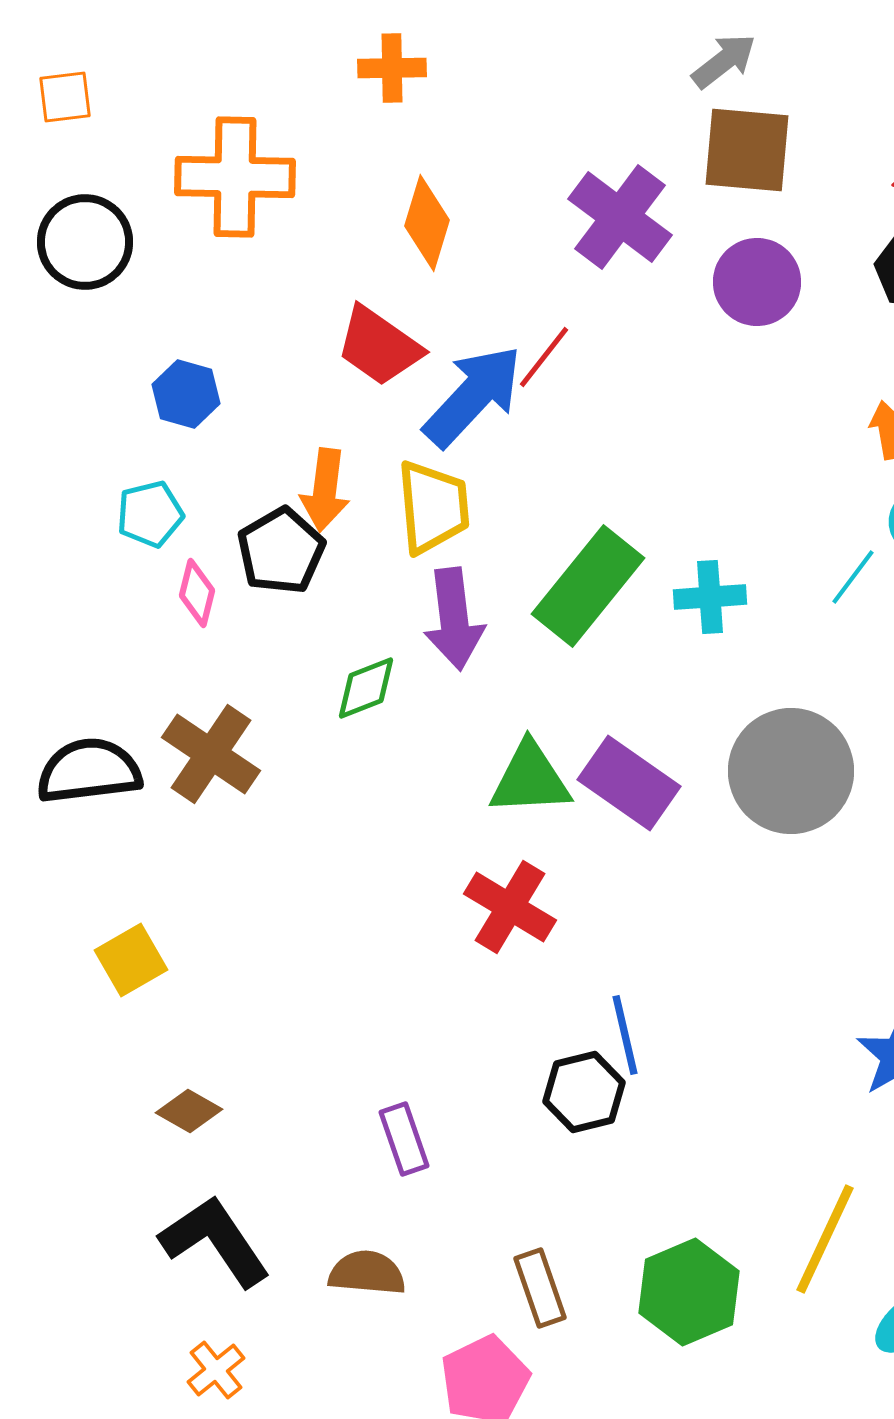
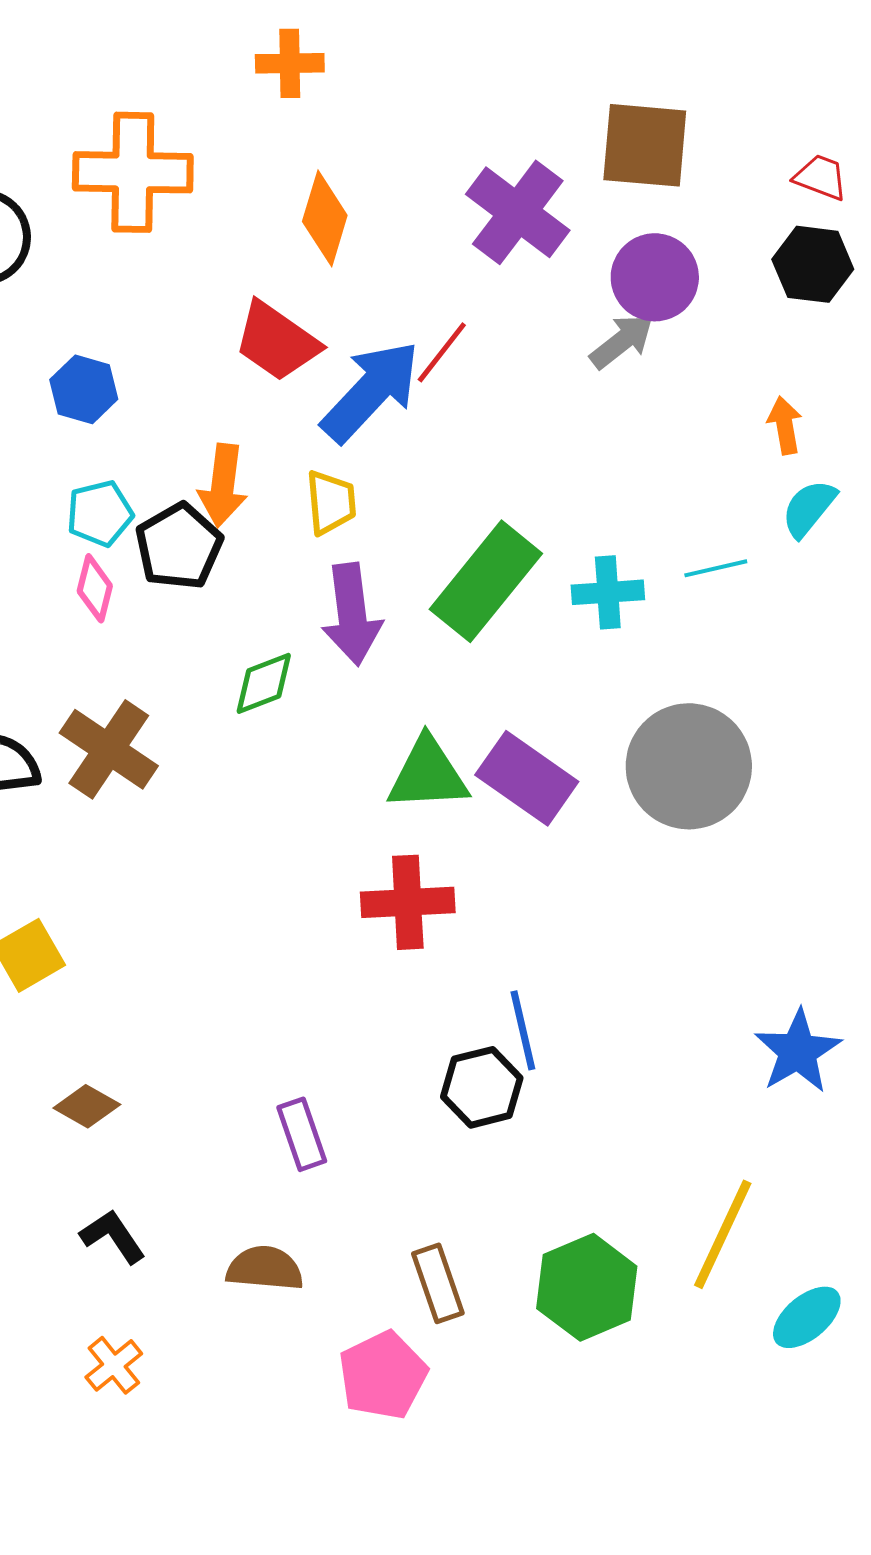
gray arrow: (724, 61) -> (622, 341), moved
yellow trapezoid: (433, 507) -> (331, 502), size x0.7
cyan pentagon: (150, 514) -> (100, 513), moved
cyan line: (853, 577) -> (716, 568), moved, turned 40
red cross: (510, 907) -> (408, 902), turned -34
black L-shape: (215, 1241) -> (113, 1236), size x0.6

